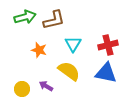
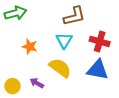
brown L-shape: (54, 20) -> (74, 16), moved
red cross: (108, 45) -> (100, 41), turned 30

